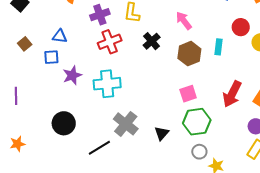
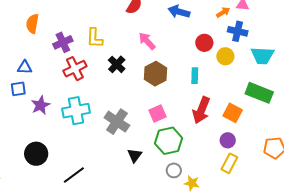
cyan rectangle: (219, 47) -> (195, 76), moved
gray cross: (126, 124) -> (117, 122), moved

